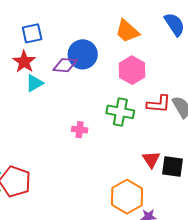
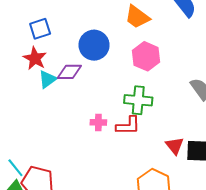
purple diamond: (65, 65) -> (69, 72), moved
red L-shape: (159, 104) -> (128, 126), moved

